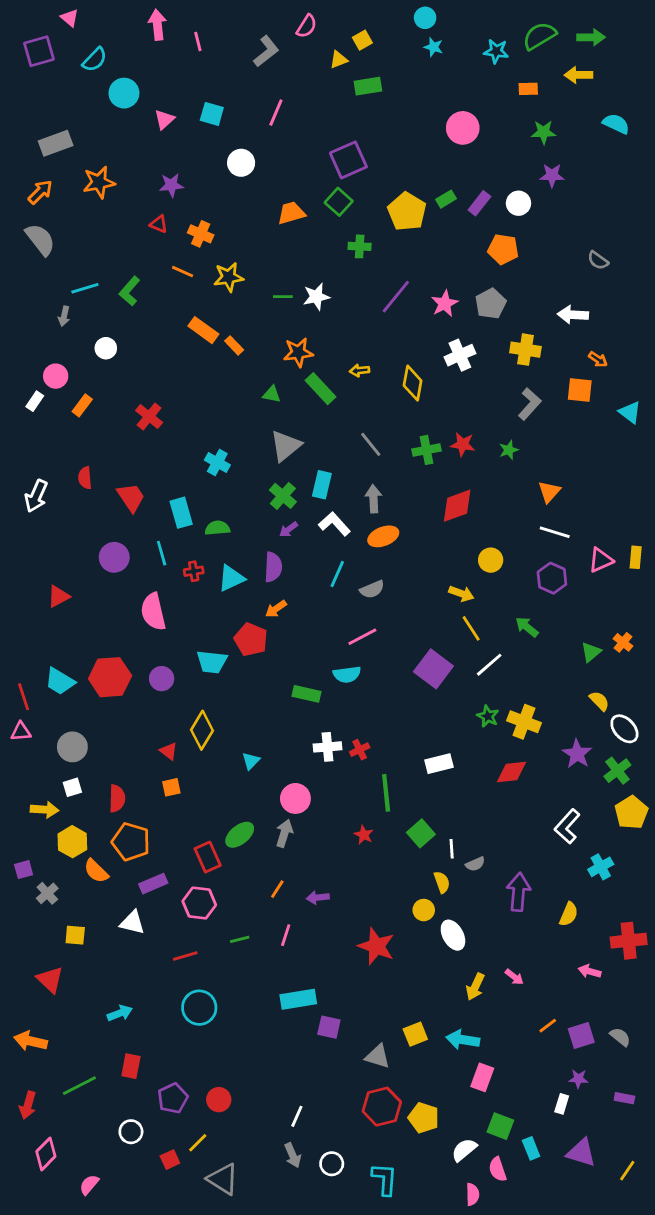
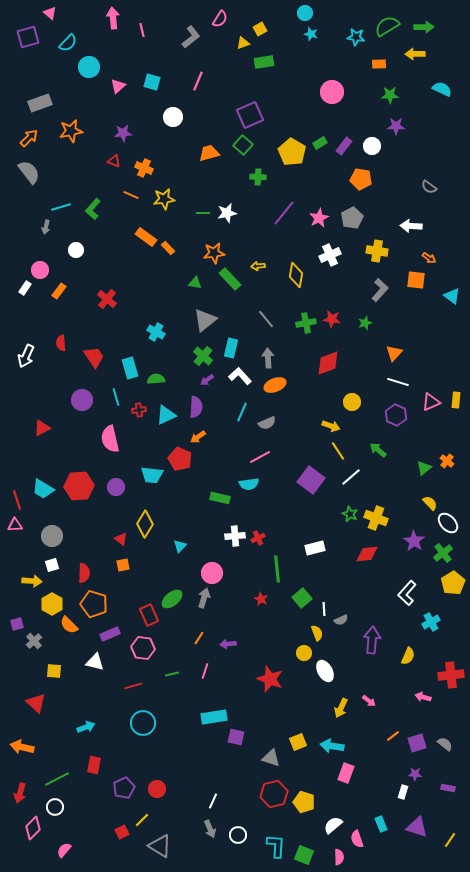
green square: (500, 1126) -> (304, 855), moved
white circle: (131, 1132) -> (55, 807), moved

